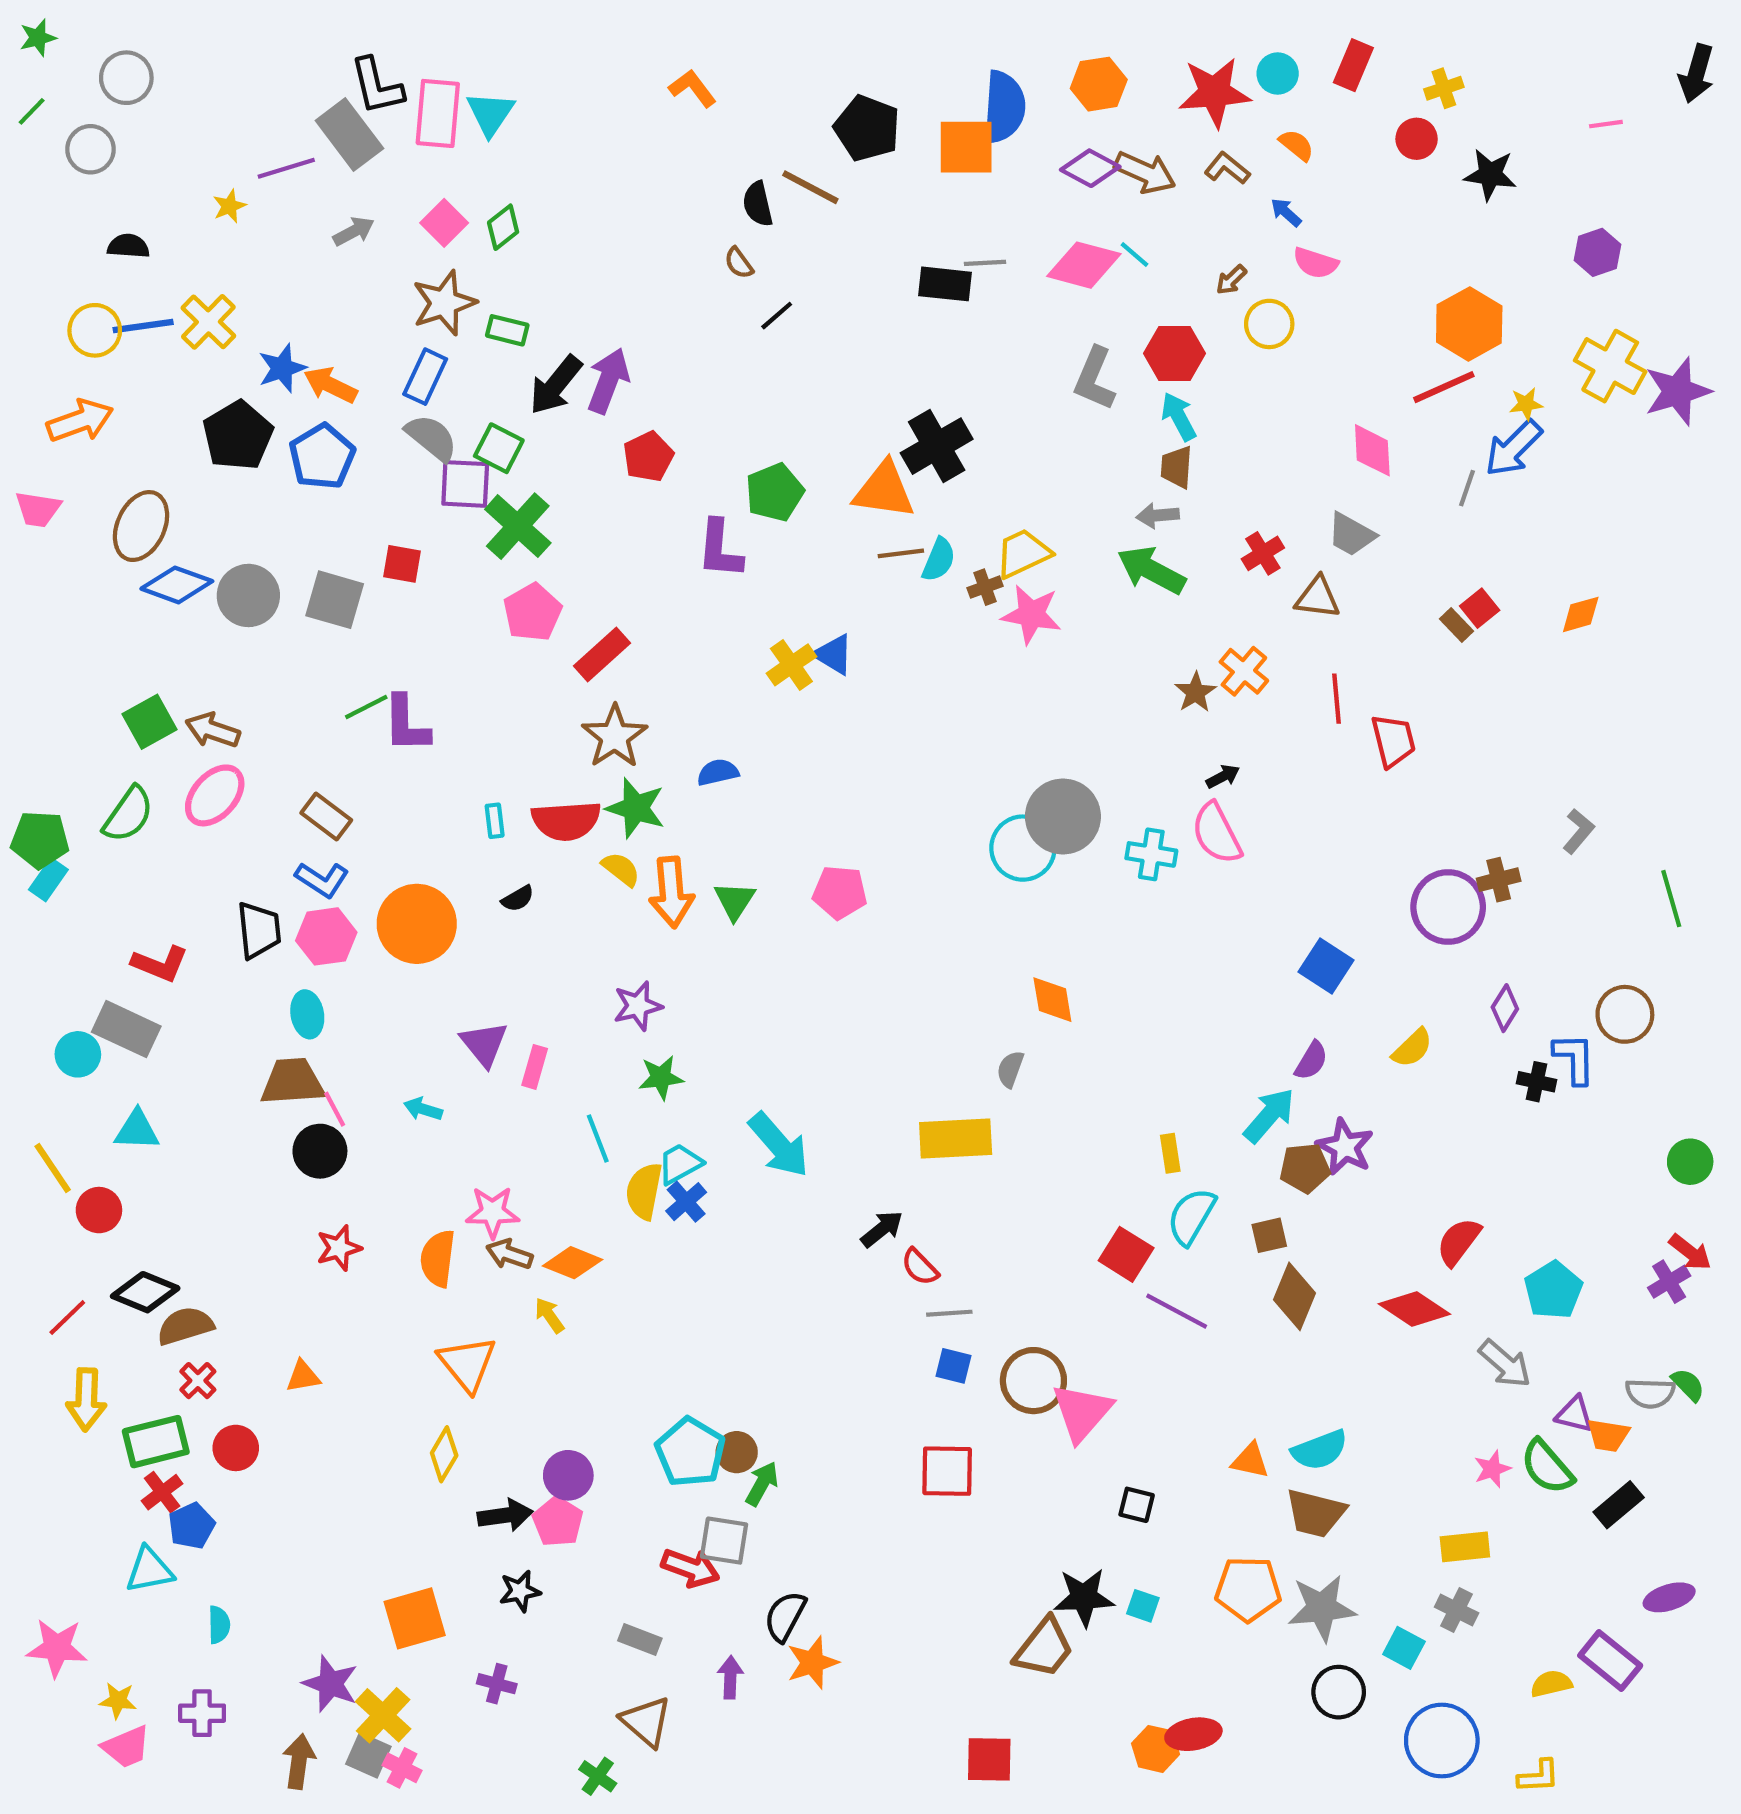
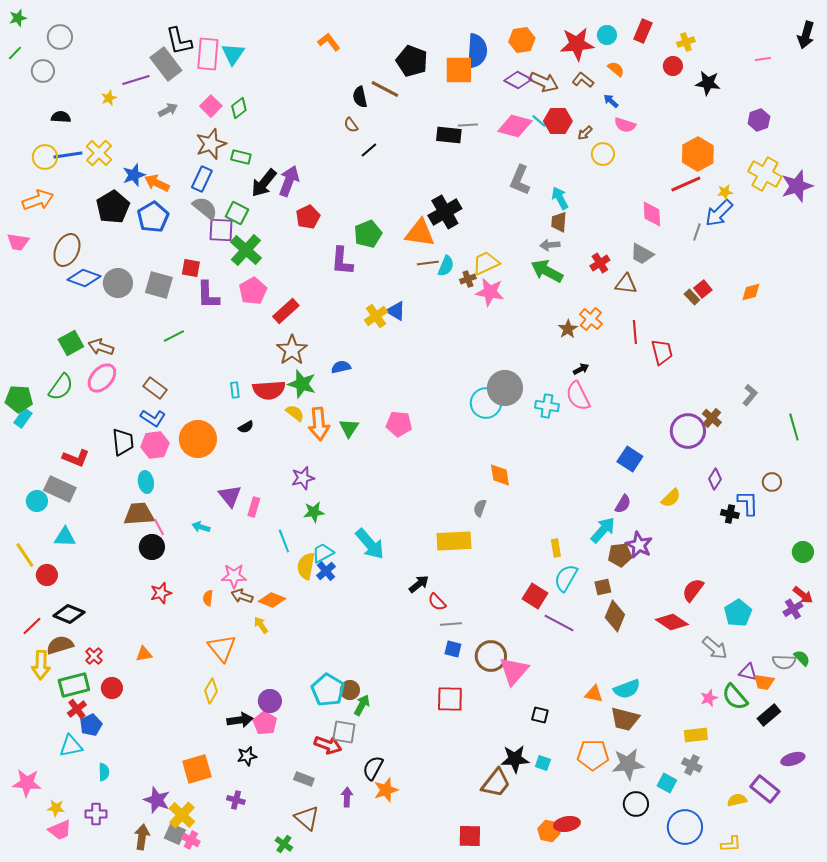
red hexagon: (1174, 353) -> (558, 121), moved
purple L-shape: (406, 724) -> (208, 295), moved
brown cross: (1499, 880) -> (712, 418), turned -36
brown circle: (1625, 1014) -> (772, 482), size x0.7
orange semicircle: (438, 1259) -> (208, 598), size x0.6
brown semicircle: (185, 1326) -> (60, 645), moved

